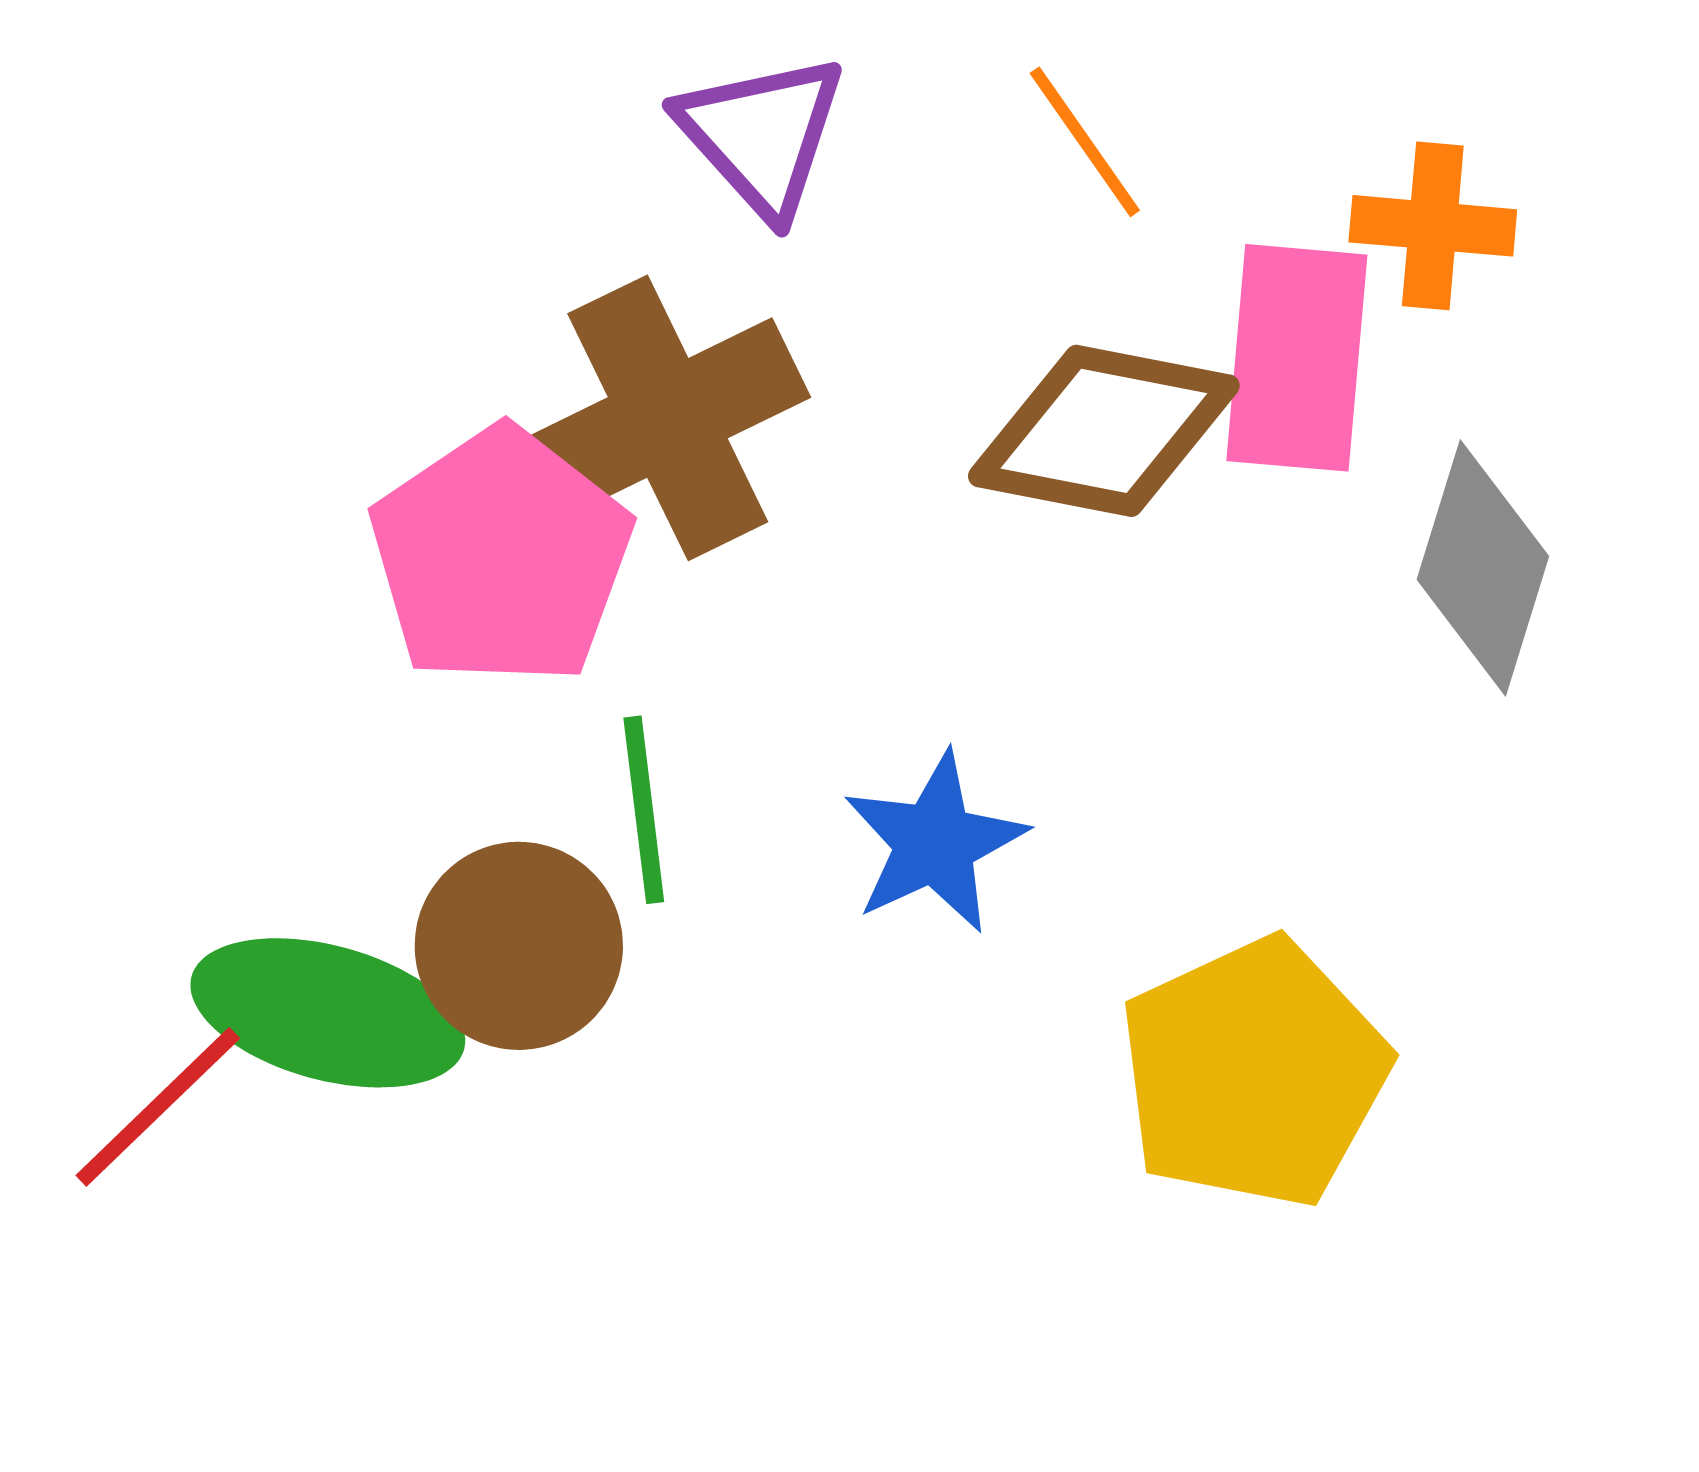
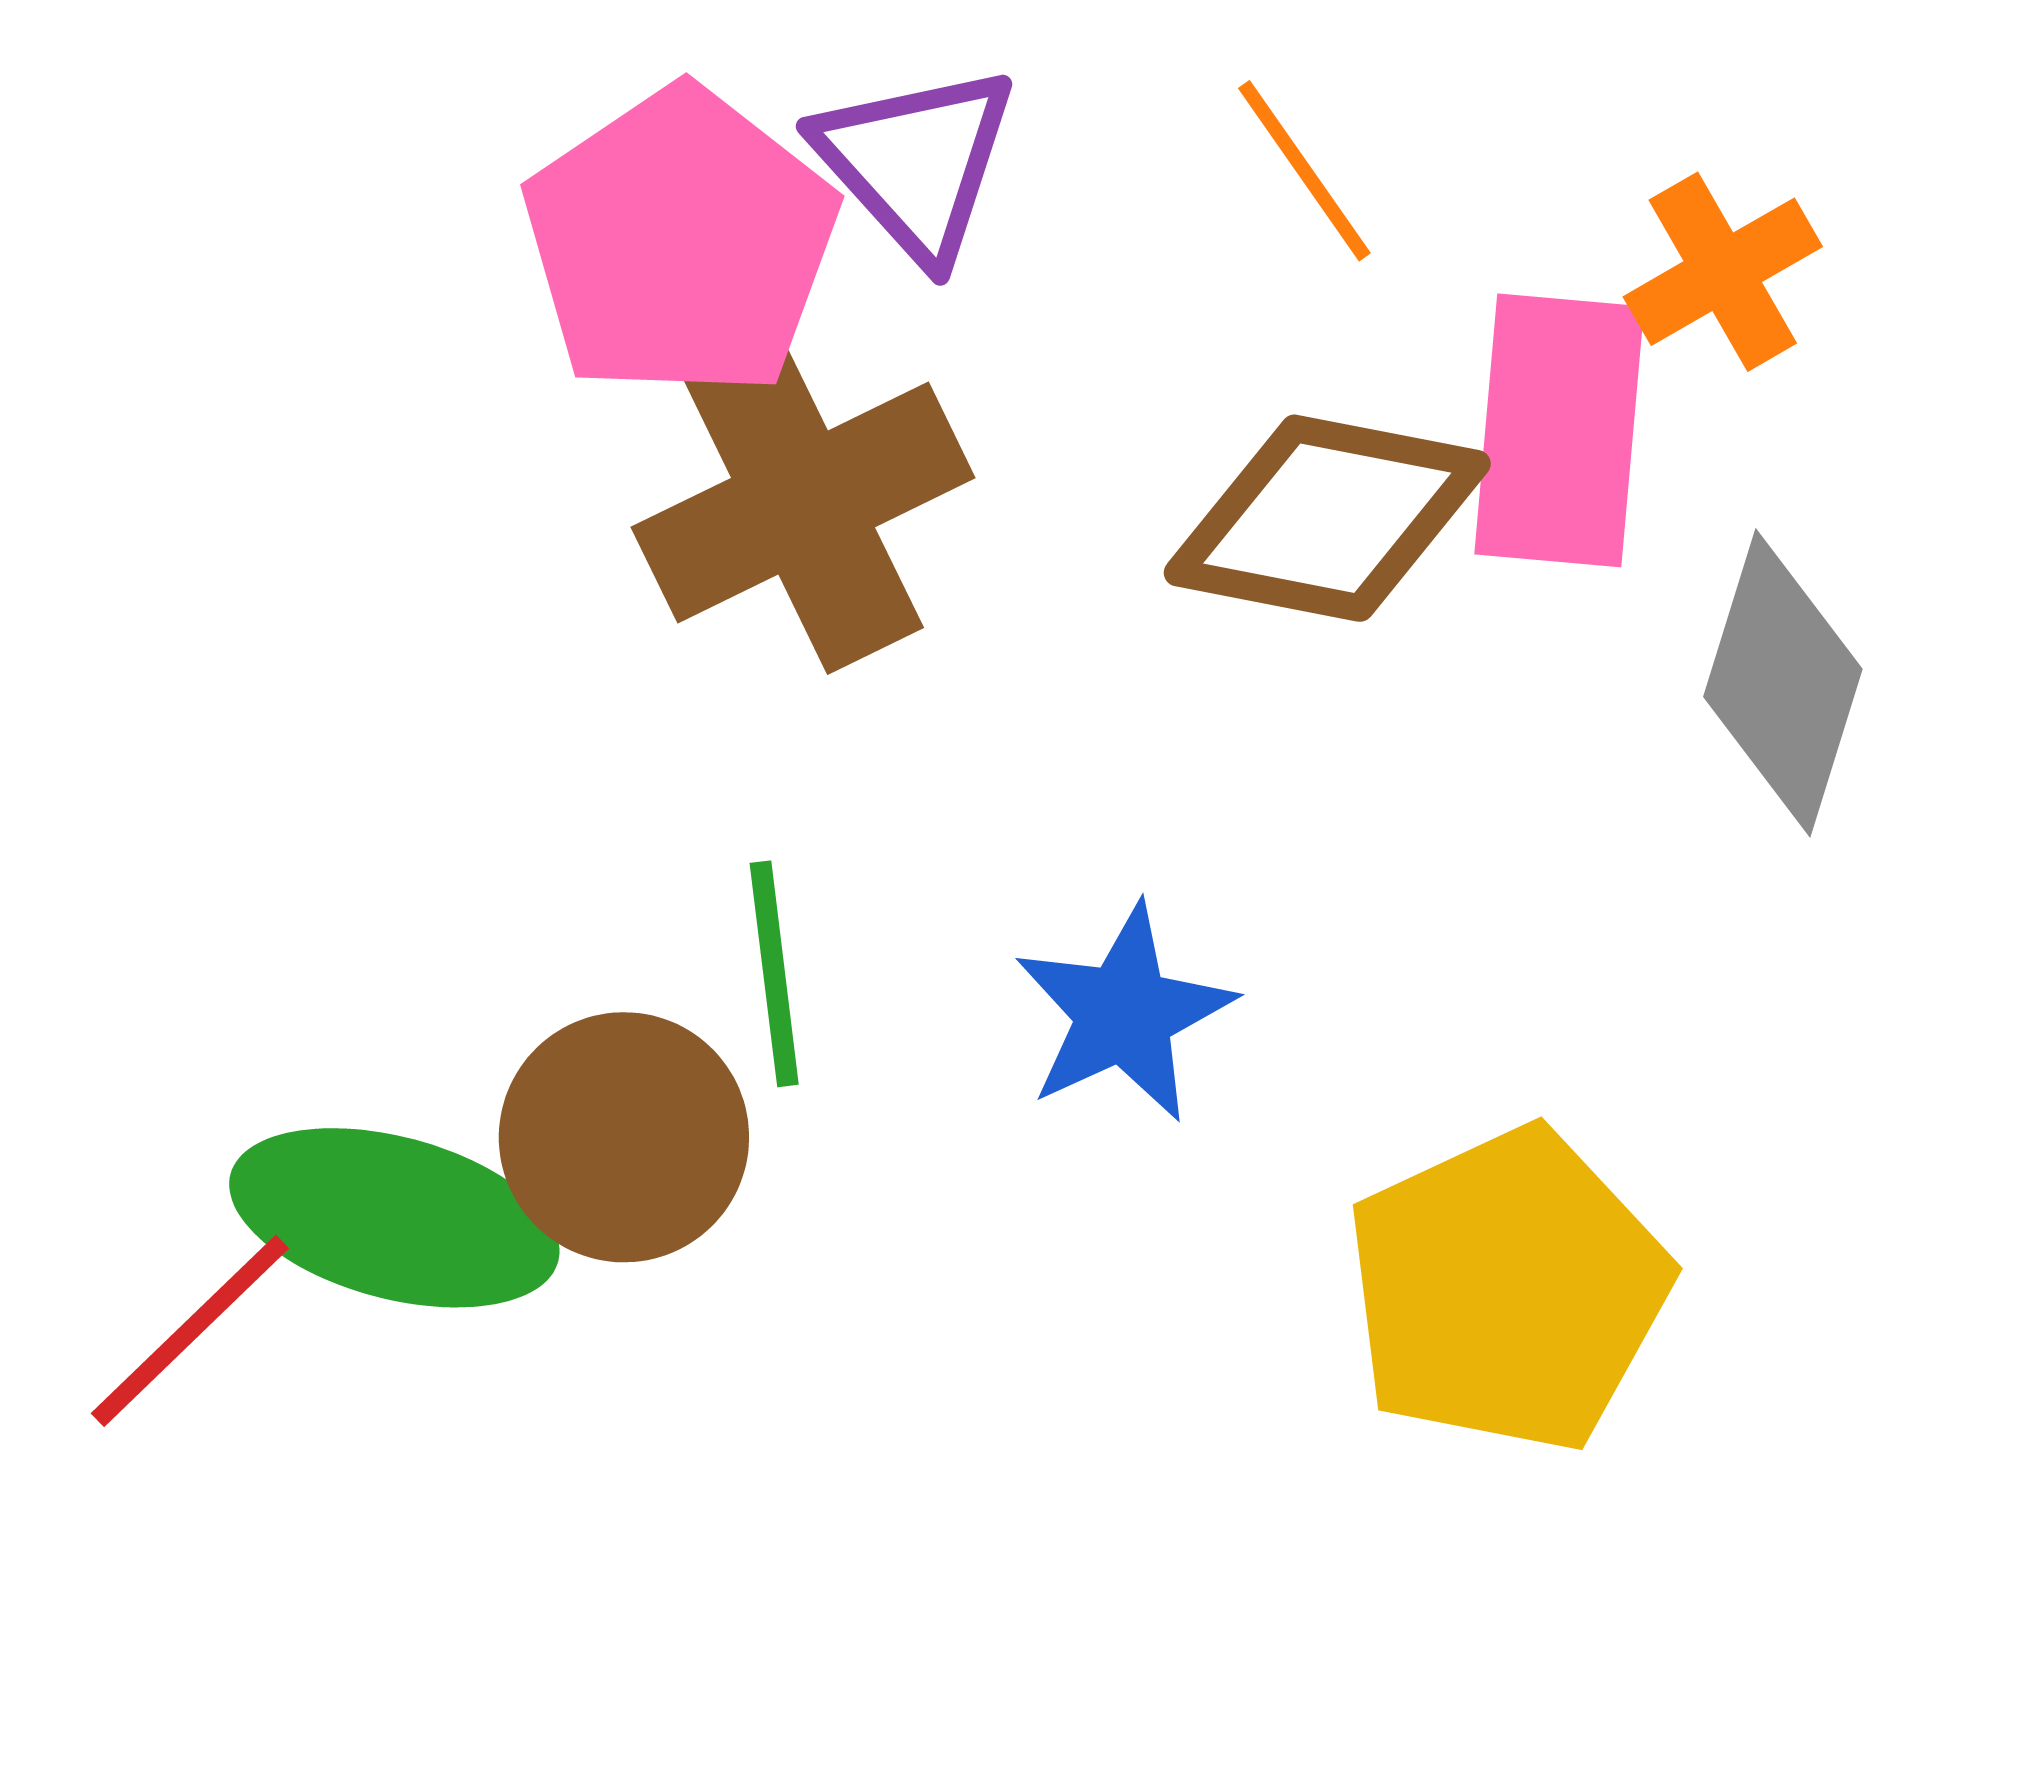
orange cross: (1433, 226) -> (1723, 272), turned -35
pink pentagon: (501, 557) -> (680, 243), moved

